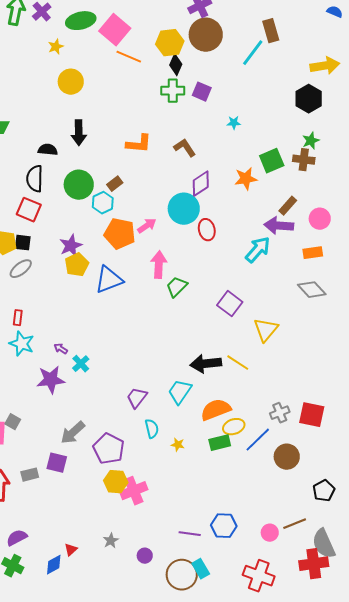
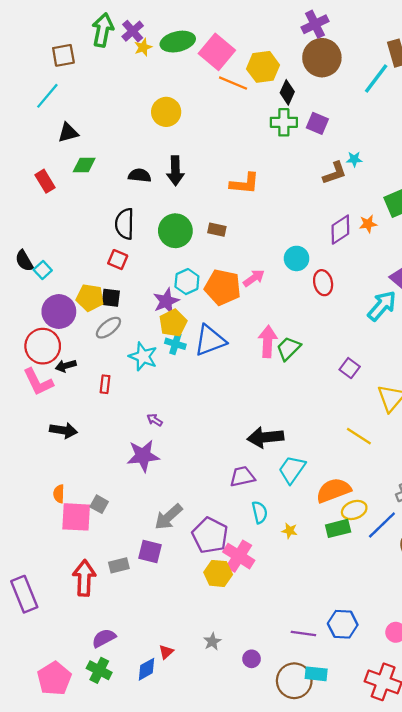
yellow hexagon: (170, 43) -> (263, 67), moved
yellow star: (56, 47) -> (143, 47), moved
brown L-shape: (185, 148) -> (335, 173), moved, turned 105
black semicircle: (48, 150) -> (140, 175), moved
orange star: (246, 179) -> (368, 224), size x0.7
brown rectangle: (115, 184) -> (217, 230), turned 49
purple diamond: (201, 184) -> (340, 230), moved
cyan hexagon: (103, 203) -> (187, 282), moved
cyan circle: (184, 209) -> (297, 258), size x0.7
red square: (29, 210) -> (118, 260), size x0.7
pink arrow: (159, 265) -> (268, 342), moved
purple square: (230, 304) -> (350, 368), size x0.7
cyan star: (22, 344) -> (143, 357), moved
cyan cross: (81, 364) -> (175, 344), moved, turned -30
black arrow: (206, 364) -> (265, 437), moved
purple trapezoid: (137, 398) -> (242, 477), turned 40
pink cross: (134, 491) -> (239, 556), moved, turned -36
cyan rectangle: (201, 569) -> (316, 674), turned -54

